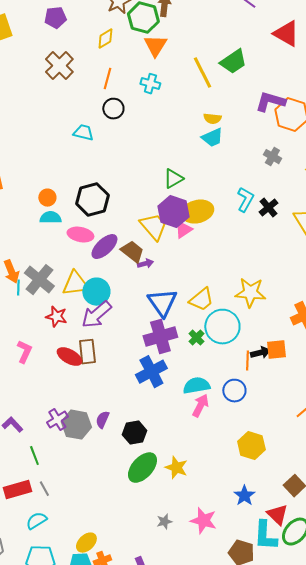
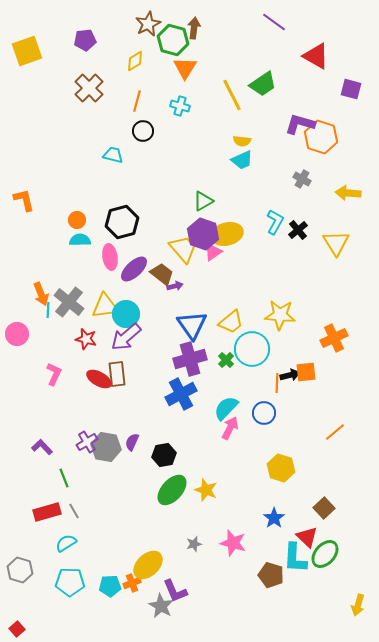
pink ellipse: (80, 235) -> (110, 257), turned 70
cyan semicircle: (196, 386) -> (226, 408), turned -36
yellow ellipse: (86, 543) -> (148, 565), moved, size x1.4

